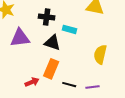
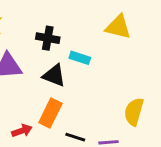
yellow semicircle: (100, 54) -> (134, 112), moved

